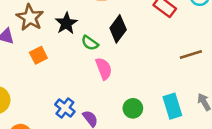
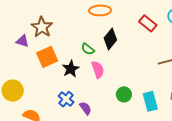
black star: (66, 23) -> (71, 69), moved
orange square: (38, 55) -> (47, 57), size x1.5
green circle: (133, 108) -> (124, 94), moved

